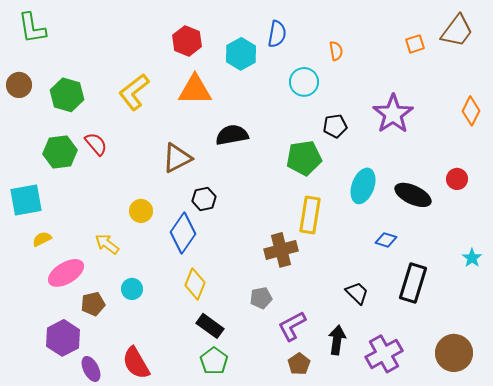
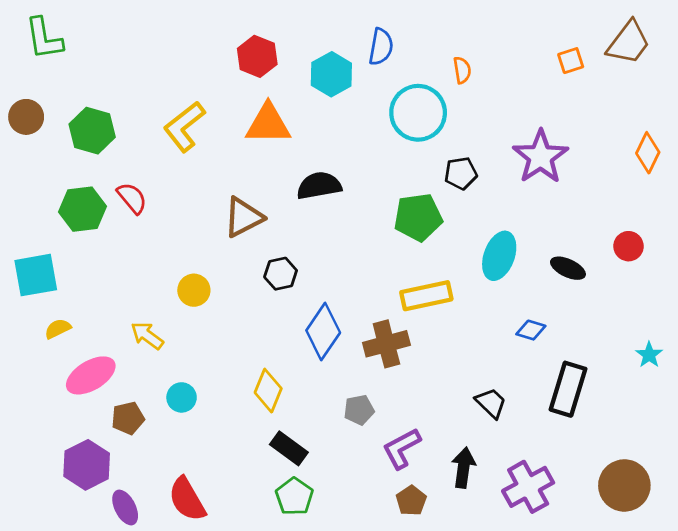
cyan circle: (304, 82) -> (418, 113), size x1.4
black ellipse: (413, 195) -> (568, 268), size x0.7
yellow rectangle: (310, 215) -> (426, 296), turned 69
blue diamond: (183, 233) -> (323, 331), moved

